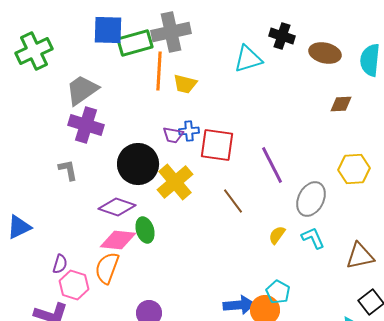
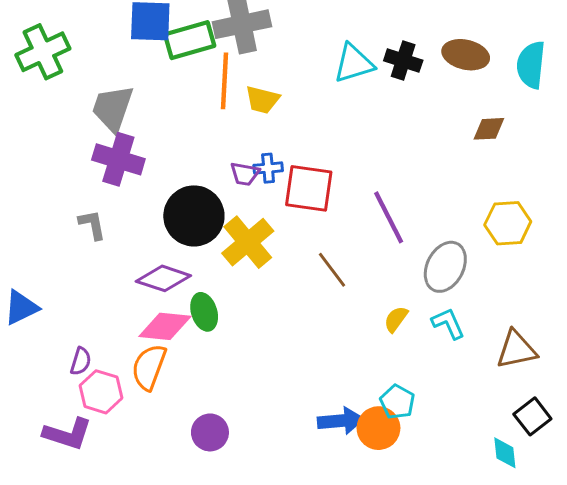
black cross: (282, 36) -> (403, 61), moved
gray trapezoid: (82, 90) -> (113, 108), turned -36

